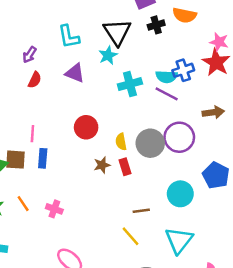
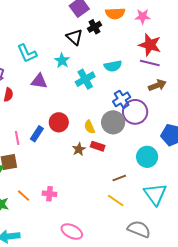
black triangle: (117, 32) -> (74, 37), moved, size x0.7
pink star: (219, 42) -> (143, 16), moved
blue cross: (183, 70) -> (122, 99), moved
purple line: (167, 94) -> (150, 63), moved
blue rectangle: (43, 158) -> (37, 134), moved, turned 42
red rectangle: (125, 167) -> (98, 146), turned -40

